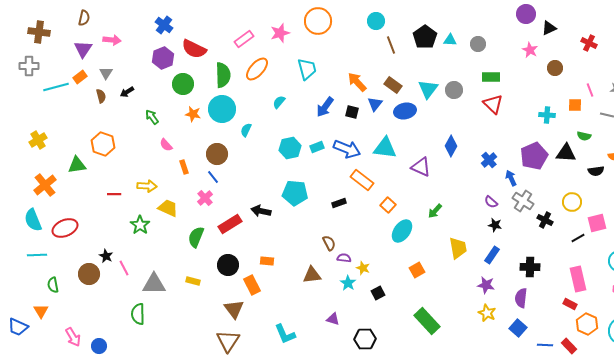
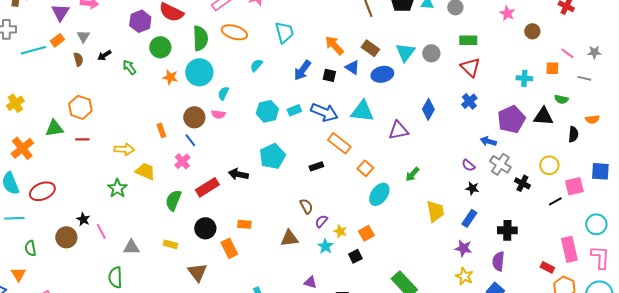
orange ellipse: (257, 69) -> (234, 32), turned 65
pink line: (590, 90) -> (567, 53), turned -32
blue triangle: (375, 104) -> (352, 67), turned -35
green arrow: (152, 117) -> (129, 67), moved
pink semicircle: (166, 145) -> (218, 114), moved, turned -40
blue cross: (489, 160) -> (469, 101), moved
purple triangle: (421, 167) -> (398, 130), turned -35
black semicircle: (596, 171) -> (573, 134), turned -77
blue arrow: (511, 178) -> (488, 141), turned -49
cyan pentagon: (295, 193) -> (272, 156), turned -30
red line: (114, 194) -> (82, 139), moved
purple semicircle: (344, 258) -> (321, 221), turned -56
orange square: (417, 270) -> (366, 233), moved
pink rectangle: (578, 279) -> (569, 249), moved
gray triangle: (154, 284) -> (131, 247), size x0.7
brown triangle: (234, 309) -> (197, 272), moved

